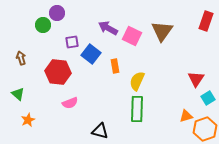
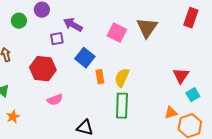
green circle: (43, 25) -> (19, 21), moved
purple arrow: (108, 28) -> (73, 25), moved
blue square: (91, 54) -> (85, 58), moved
orange rectangle: (115, 66) -> (100, 77), moved

